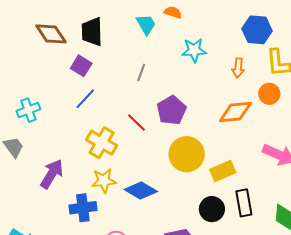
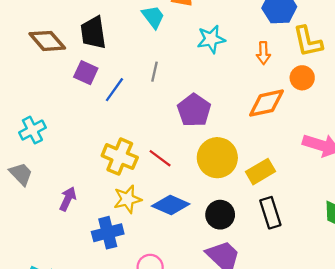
blue line: (85, 99) -> (114, 90), moved
red line: (136, 122) -> (160, 158), moved
purple arrow: (52, 174) -> (68, 199), size x0.7
black rectangle: (244, 203) -> (270, 213), moved
black circle: (212, 209) -> (220, 215), moved

